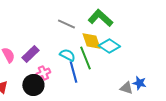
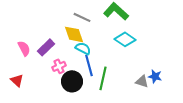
yellow diamond: (91, 41) -> (74, 34), moved
green line: (85, 58) -> (103, 78), moved, turned 35
black circle: (33, 85) -> (72, 81), moved

